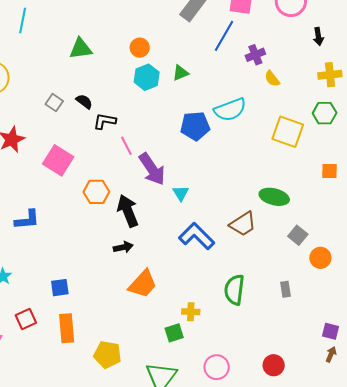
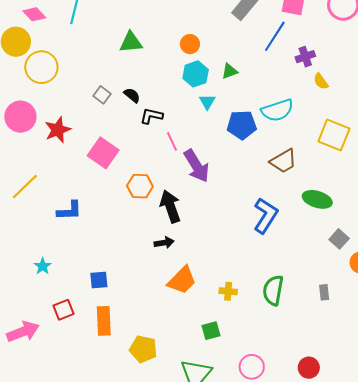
cyan triangle: (181, 193) -> (207, 102), moved
brown trapezoid: (243, 224) -> (283, 161), moved
blue L-shape: (197, 236) -> (266, 215), moved, turned 75
yellow cross: (191, 312) -> (228, 291), moved

